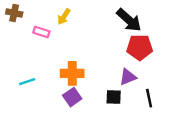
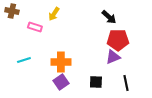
black arrow: (129, 20) -> (109, 17), size x0.7
purple triangle: (128, 77) -> (113, 57), moved
cyan line: (27, 82) -> (24, 60), moved

